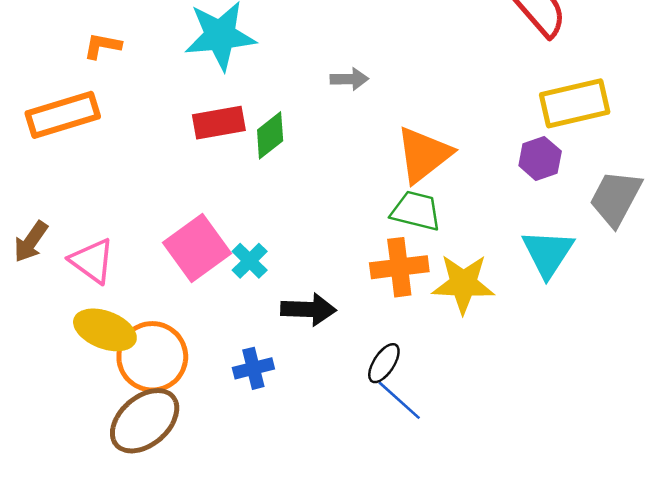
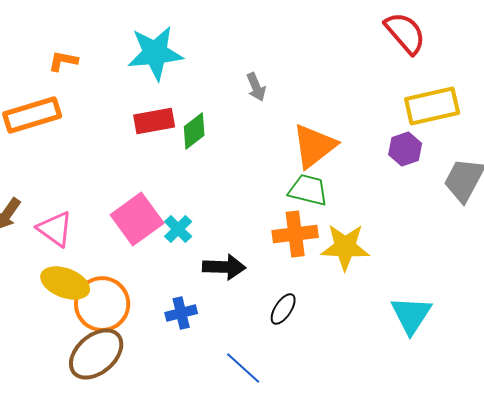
gray arrow: (349, 79) -> (256, 87), turned 68
cyan triangle: (548, 253) -> (411, 315), moved
blue line: (399, 400) -> (243, 368), moved

